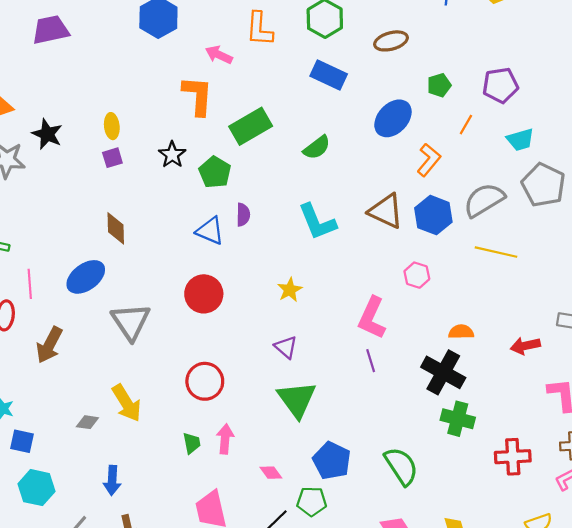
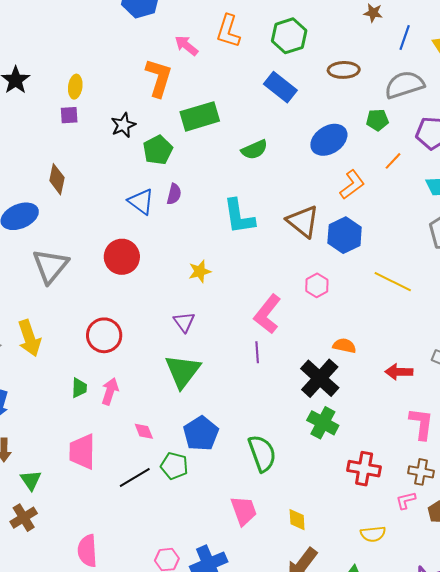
gray semicircle: (484, 200) -> (404, 85), moved

